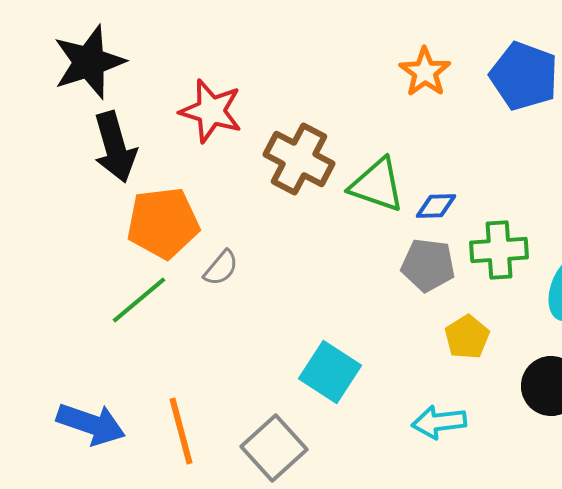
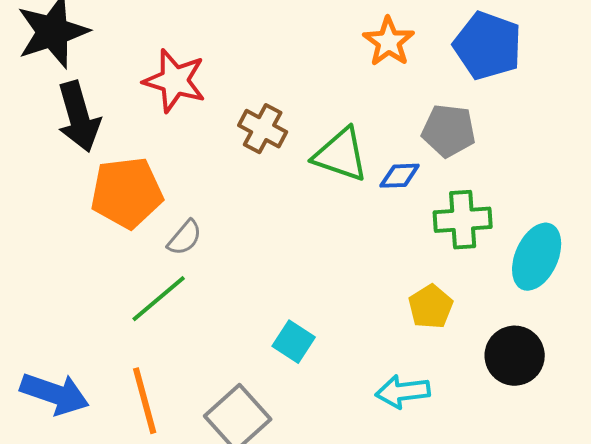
brown cross: (299, 159) -> (263, 129), size x0.7
gray pentagon: (428, 265) -> (449, 131), moved
green line: (139, 300) -> (159, 299), moved
cyan square: (330, 372) -> (294, 342), size x0.7

